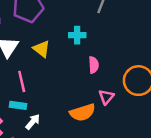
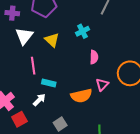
cyan cross: (77, 35) -> (82, 31), turned -32
cyan rectangle: (18, 105) -> (49, 83), moved

